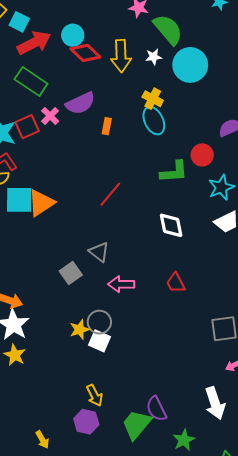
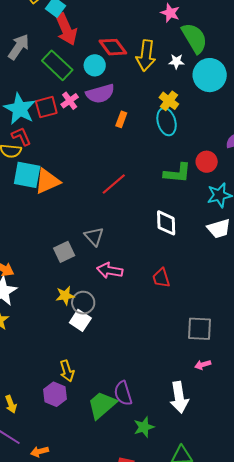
cyan circle: (73, 35) -> (95, 65), moved
red arrow: (34, 43) -> (66, 29), turned 84
yellow star: (80, 330) -> (65, 296), moved

